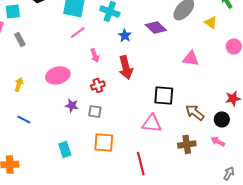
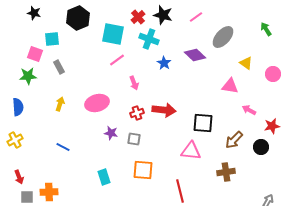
yellow triangle: (211, 22) -> (246, 63), moved
red arrow: (126, 67) -> (164, 110), moved, turned -70
yellow arrow: (19, 84) -> (60, 104), moved
brown arrow: (195, 112) -> (234, 140), turned -84
pink arrow: (218, 141) -> (249, 110), moved

